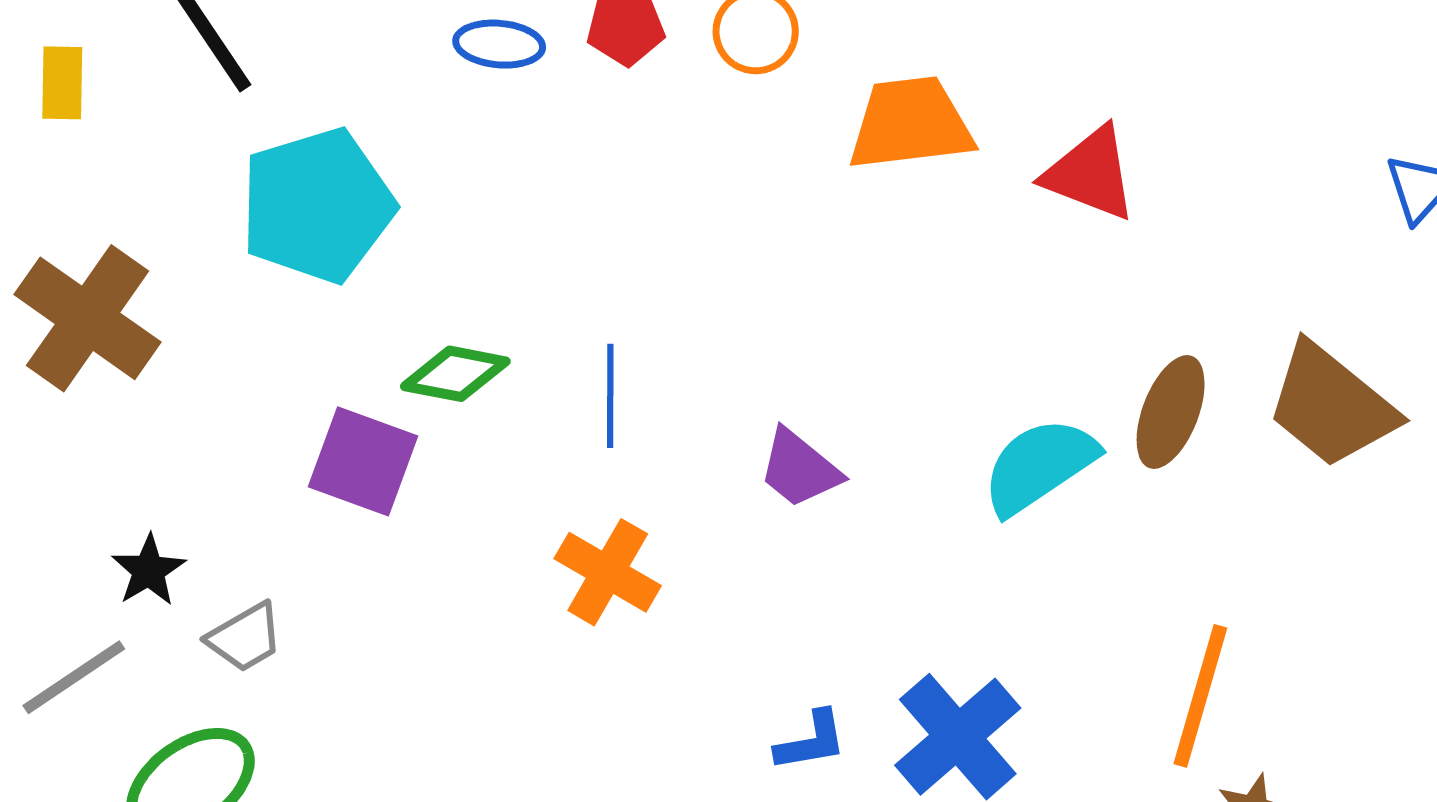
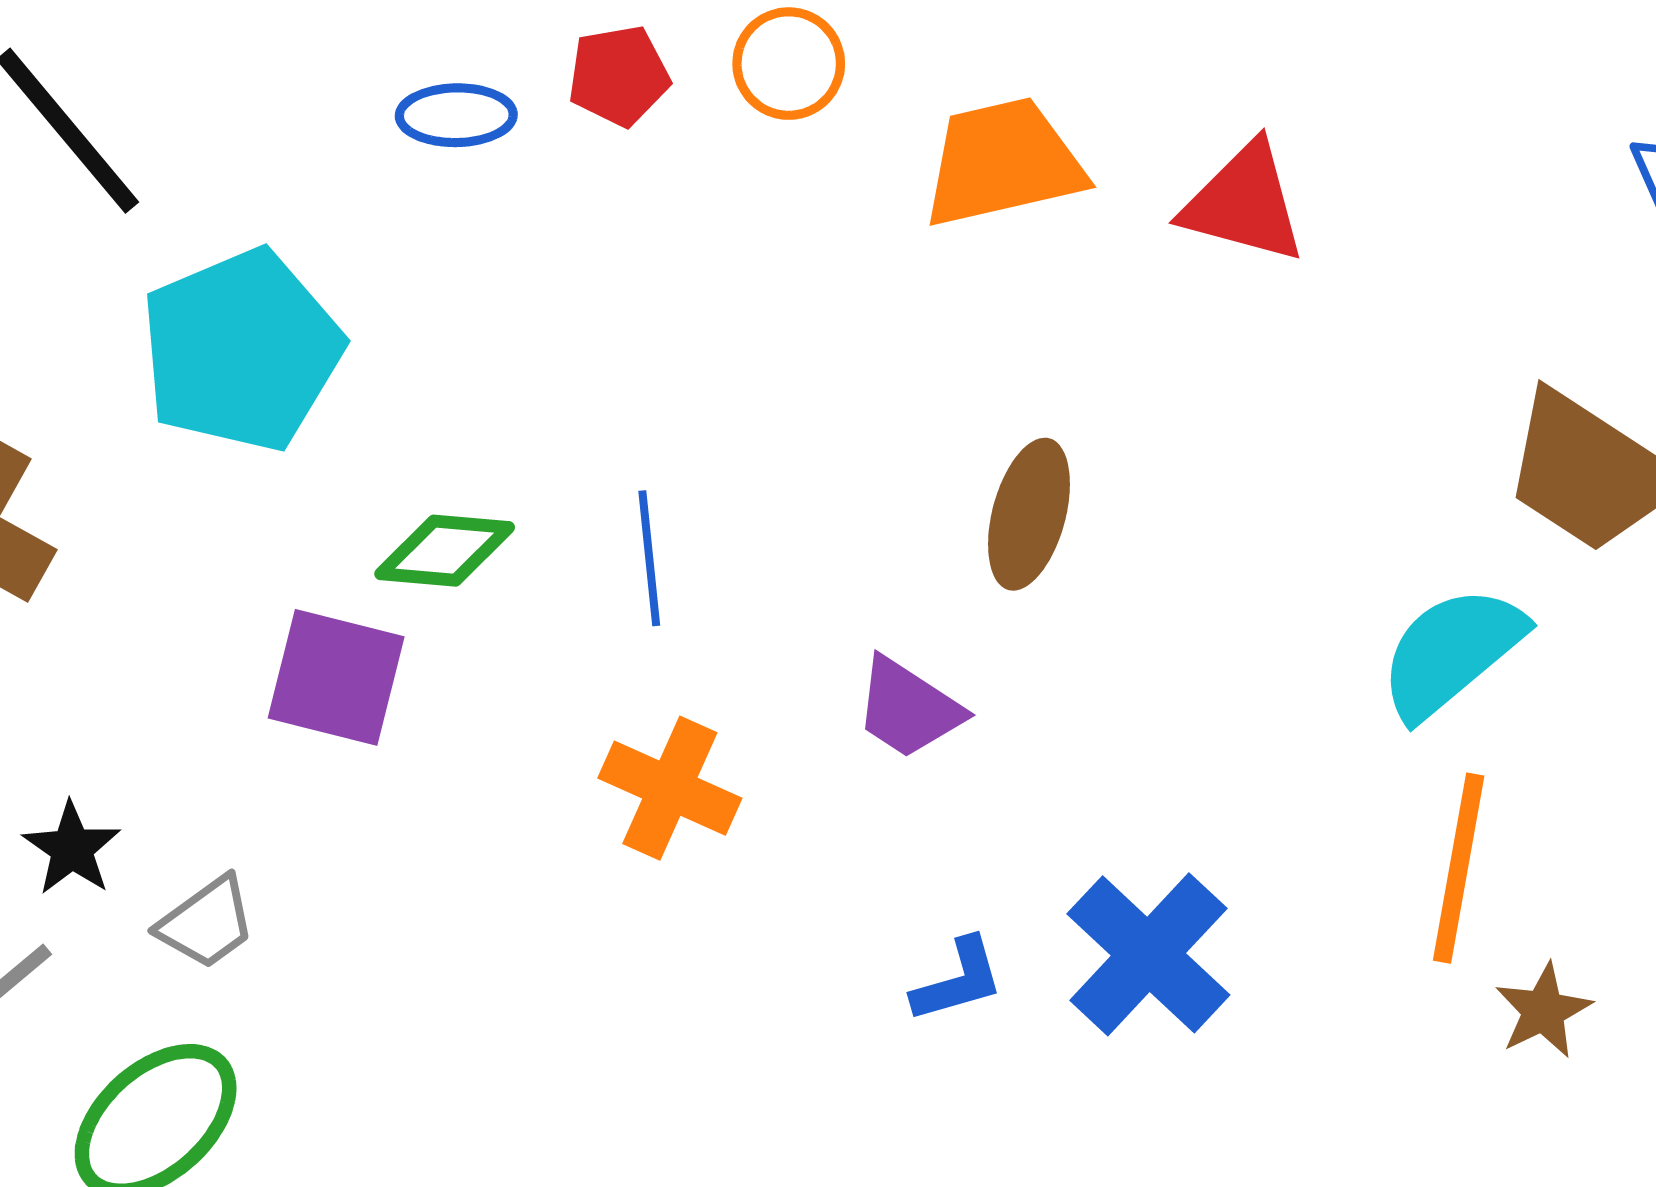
brown ellipse: (1171, 412) -> (1029, 514), moved
cyan semicircle: (1039, 466) -> (1452, 652), moved
purple trapezoid: (800, 469) -> (908, 708), moved

